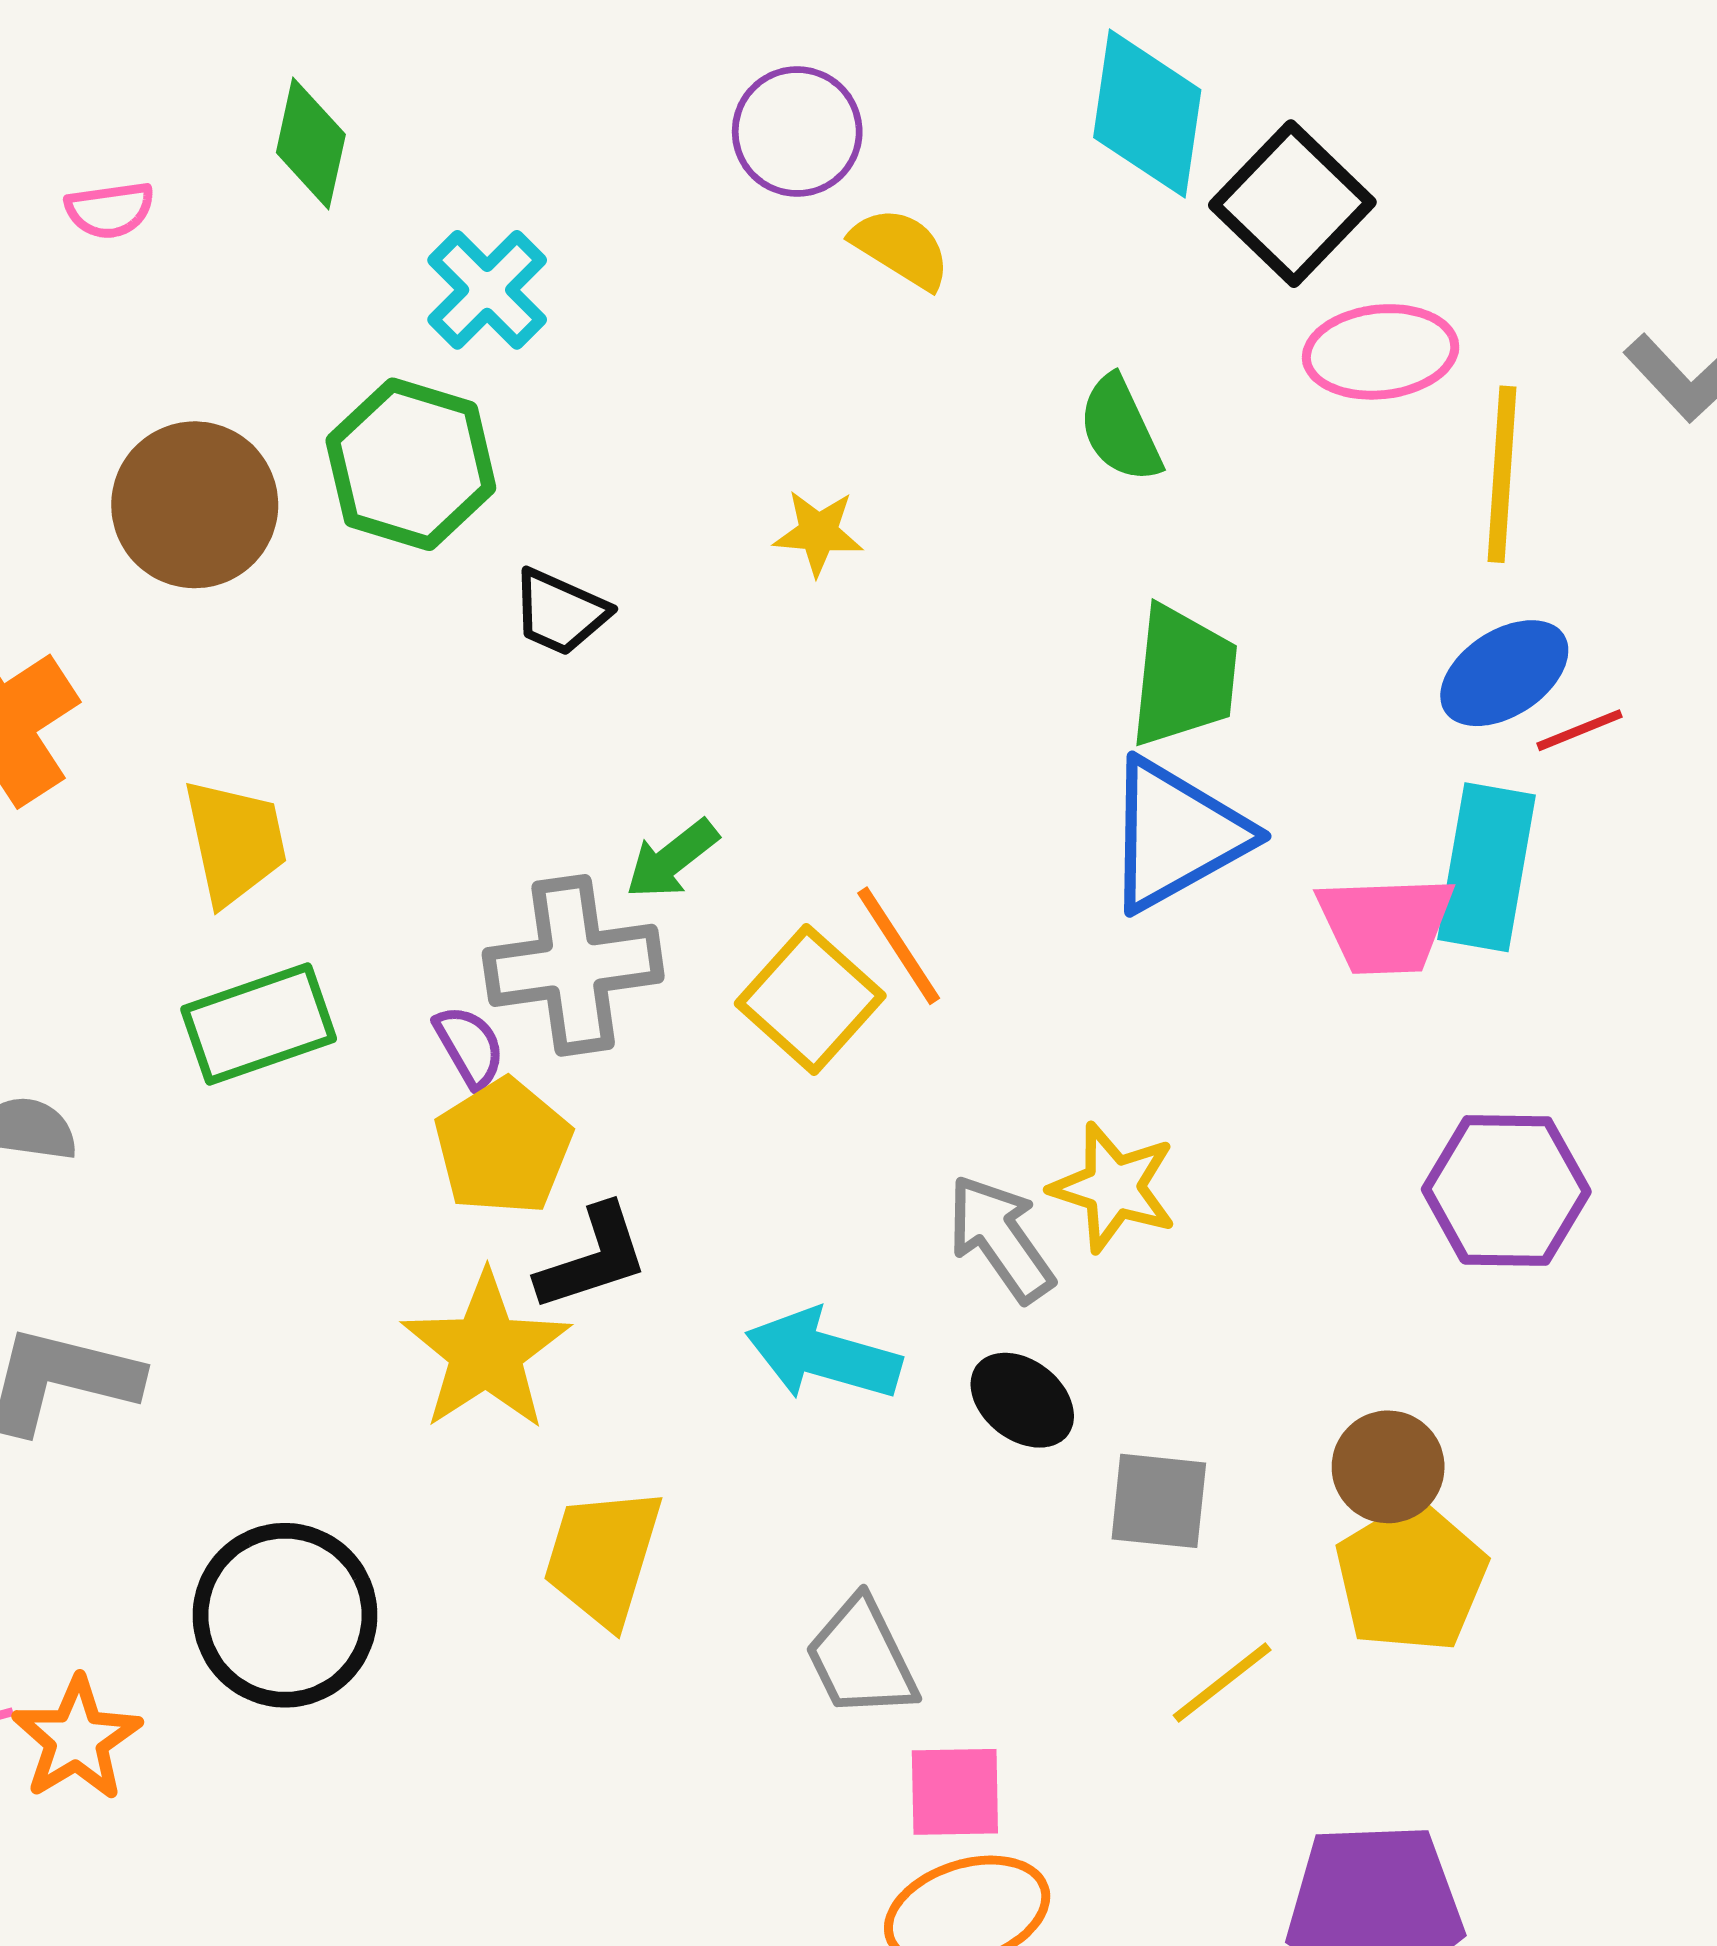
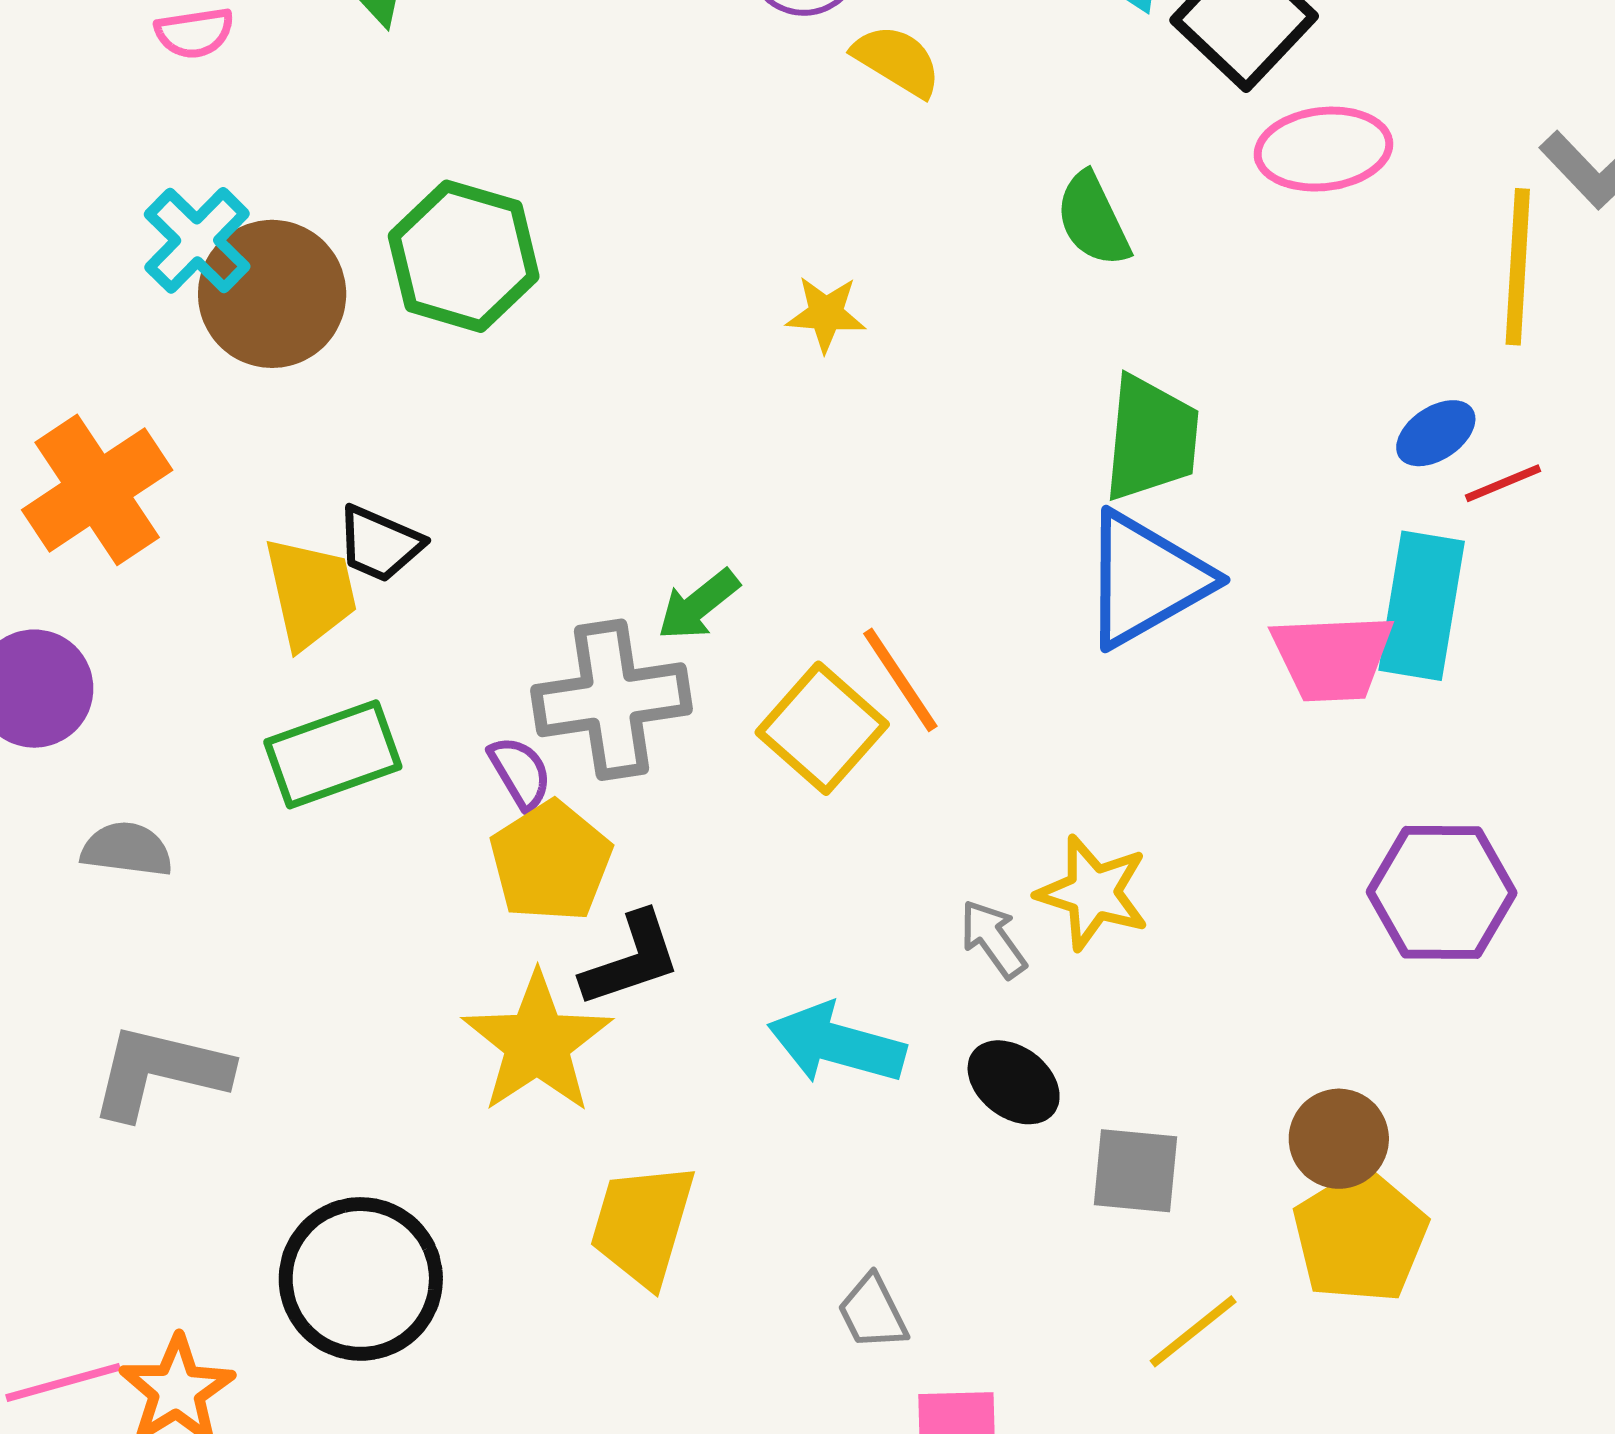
cyan cross: (487, 290) -> (197, 240), moved
yellow line: (1502, 474) -> (1518, 267), moved
black trapezoid: (560, 612) -> (379, 544), moved
blue ellipse: (1504, 673) -> (1436, 433), size x0.7
gray arrow: (1001, 1238) -> (993, 939), size x0.7
gray trapezoid: (861, 1658) -> (873, 1312), size x0.7

